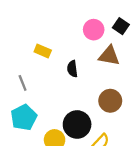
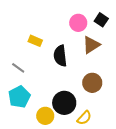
brown triangle: (109, 56) -> (91, 45), turned -42
black semicircle: (72, 69) -> (60, 56), size x1.5
gray line: (23, 83) -> (18, 68), turned -32

